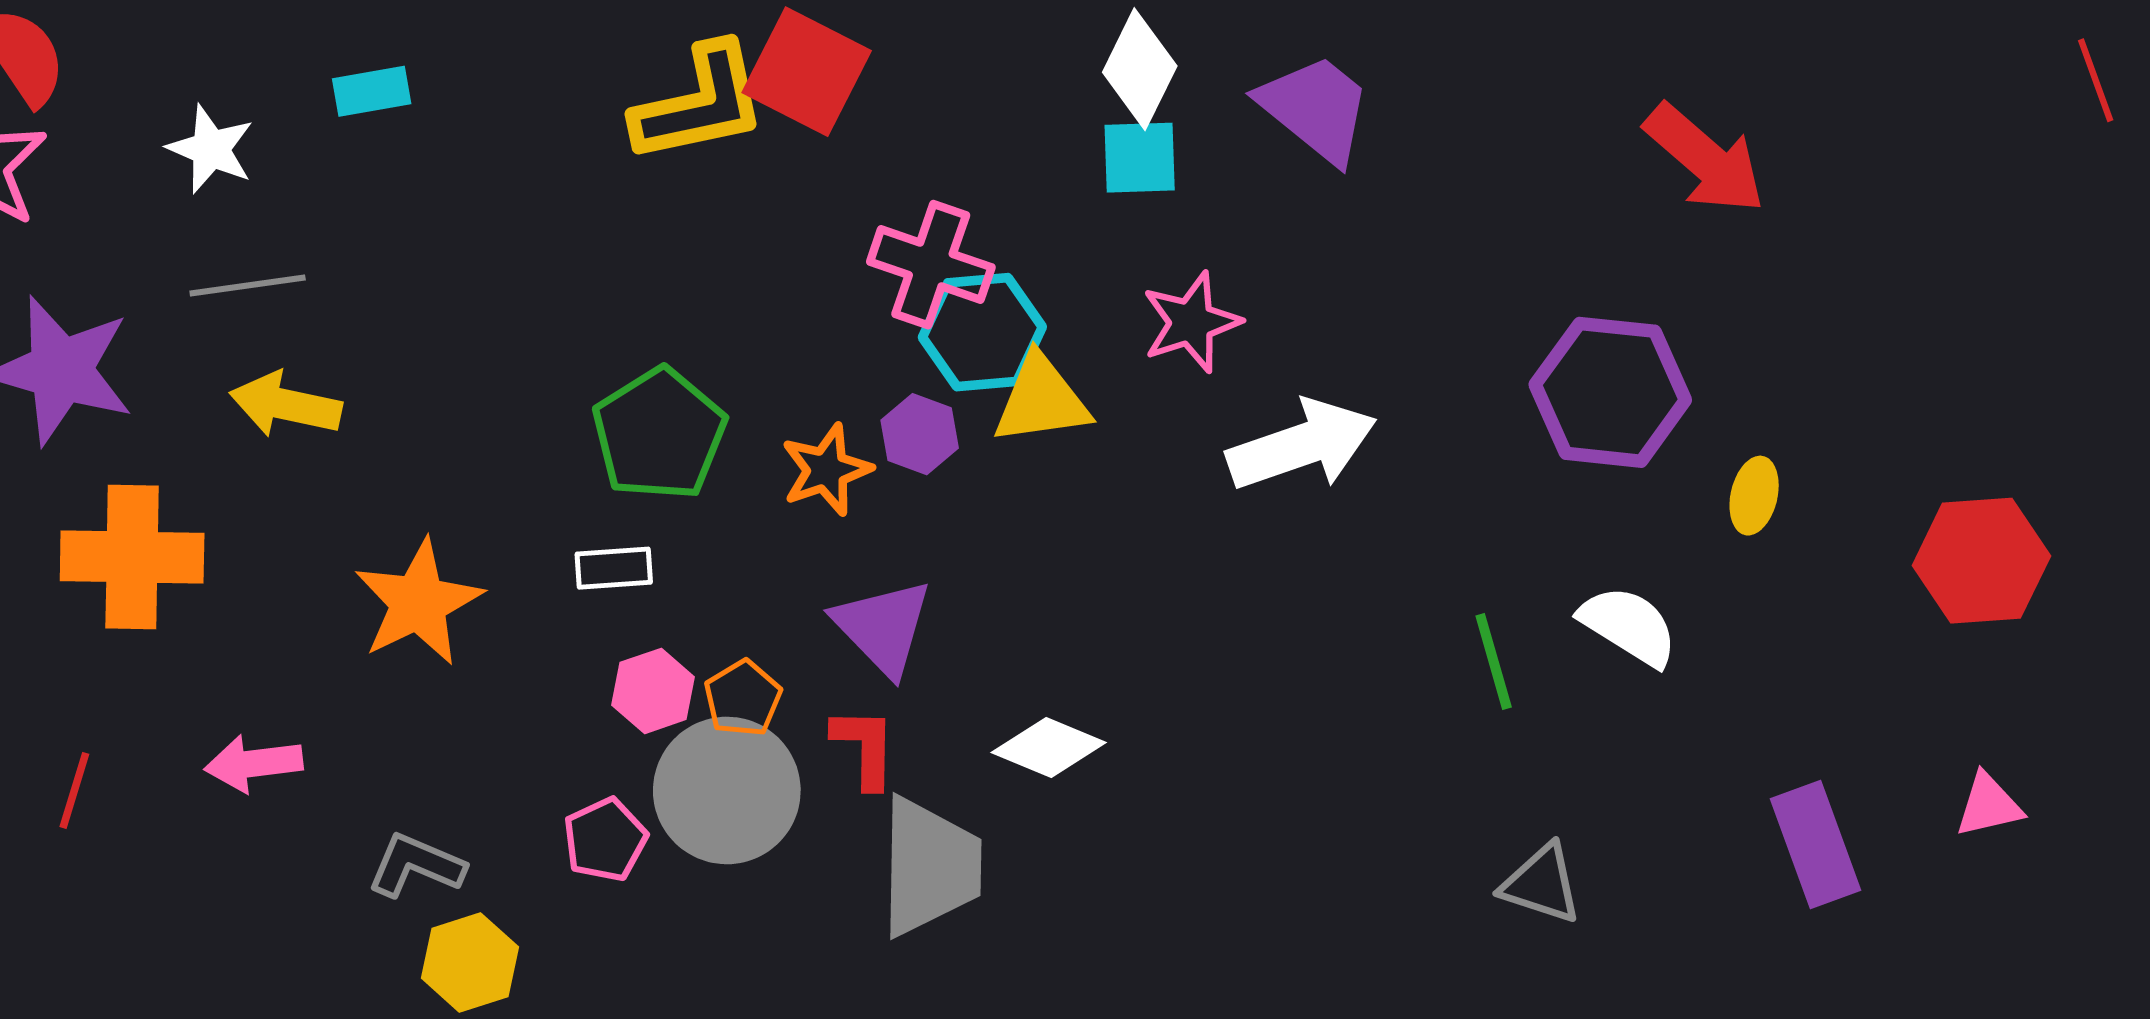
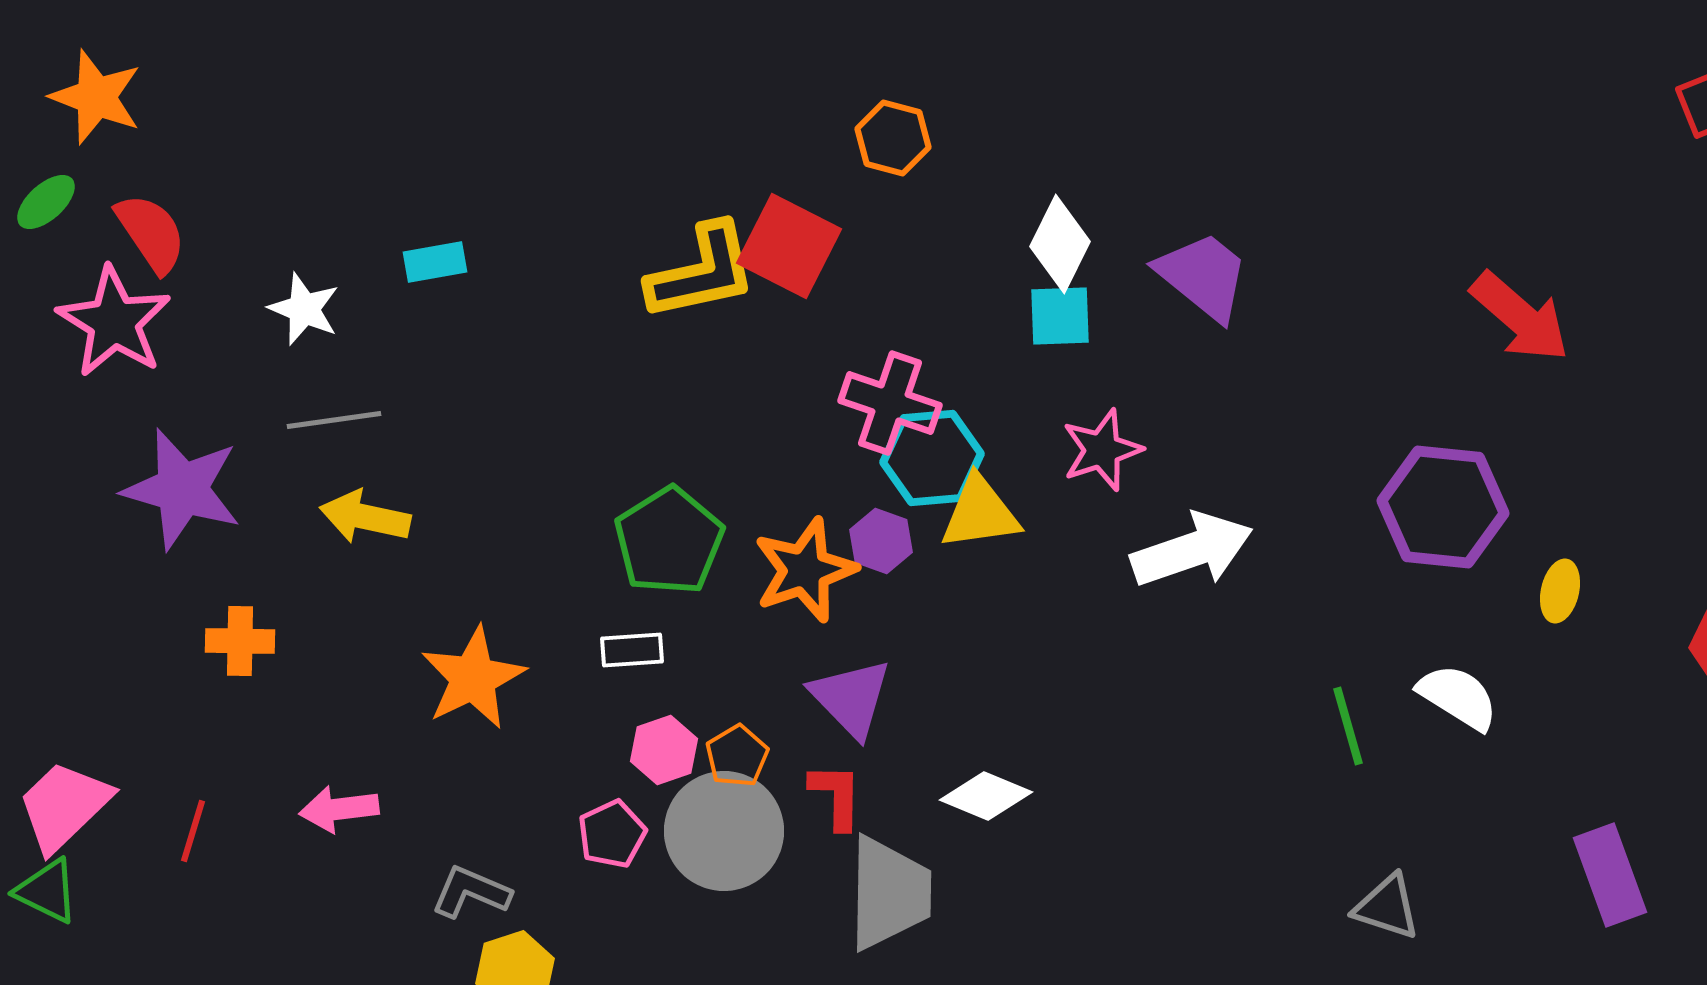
orange star: (826, 470) -> (805, 570), size x1.4
orange cross: (132, 557) -> (240, 641), size x0.6
pink pentagon: (605, 840) -> (612, 834), moved

